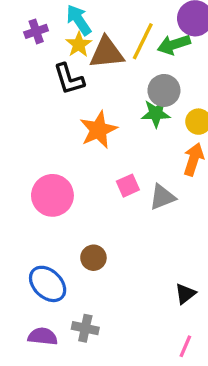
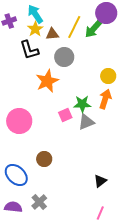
green arrow: (174, 45) -> (93, 29), turned -30
brown triangle: (107, 53) -> (52, 34), size x0.6
gray circle: (164, 90) -> (64, 57), moved
green star: (156, 113) -> (82, 104), moved
gray cross: (85, 328) -> (39, 202), turned 35

